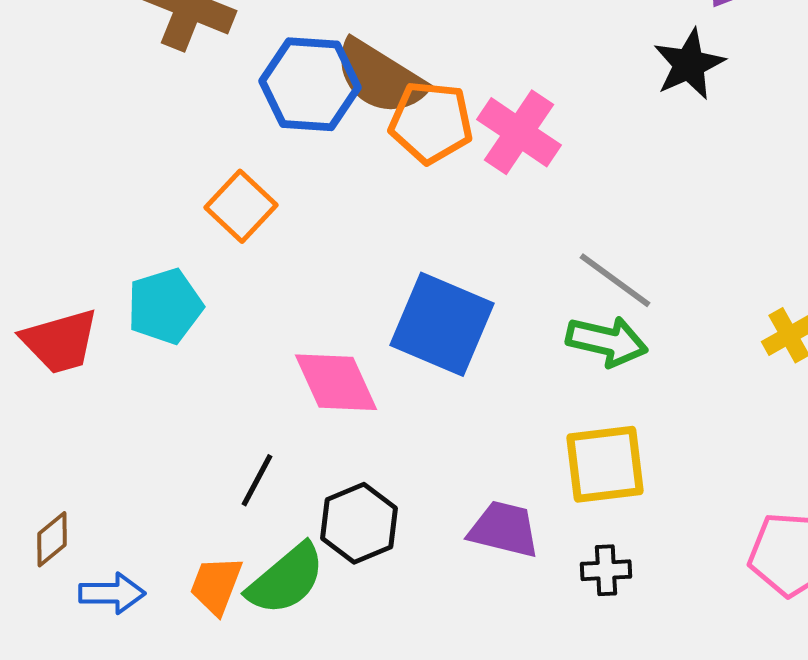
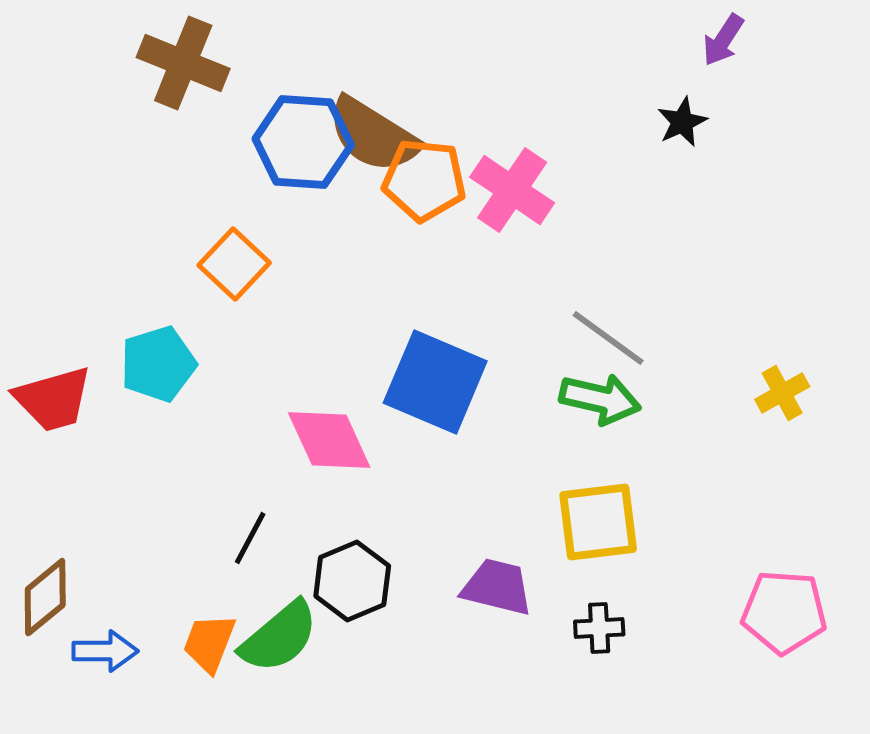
black star: (689, 64) -> (682, 122), size x0.7
brown diamond: (52, 539) -> (45, 597), size x1.4

